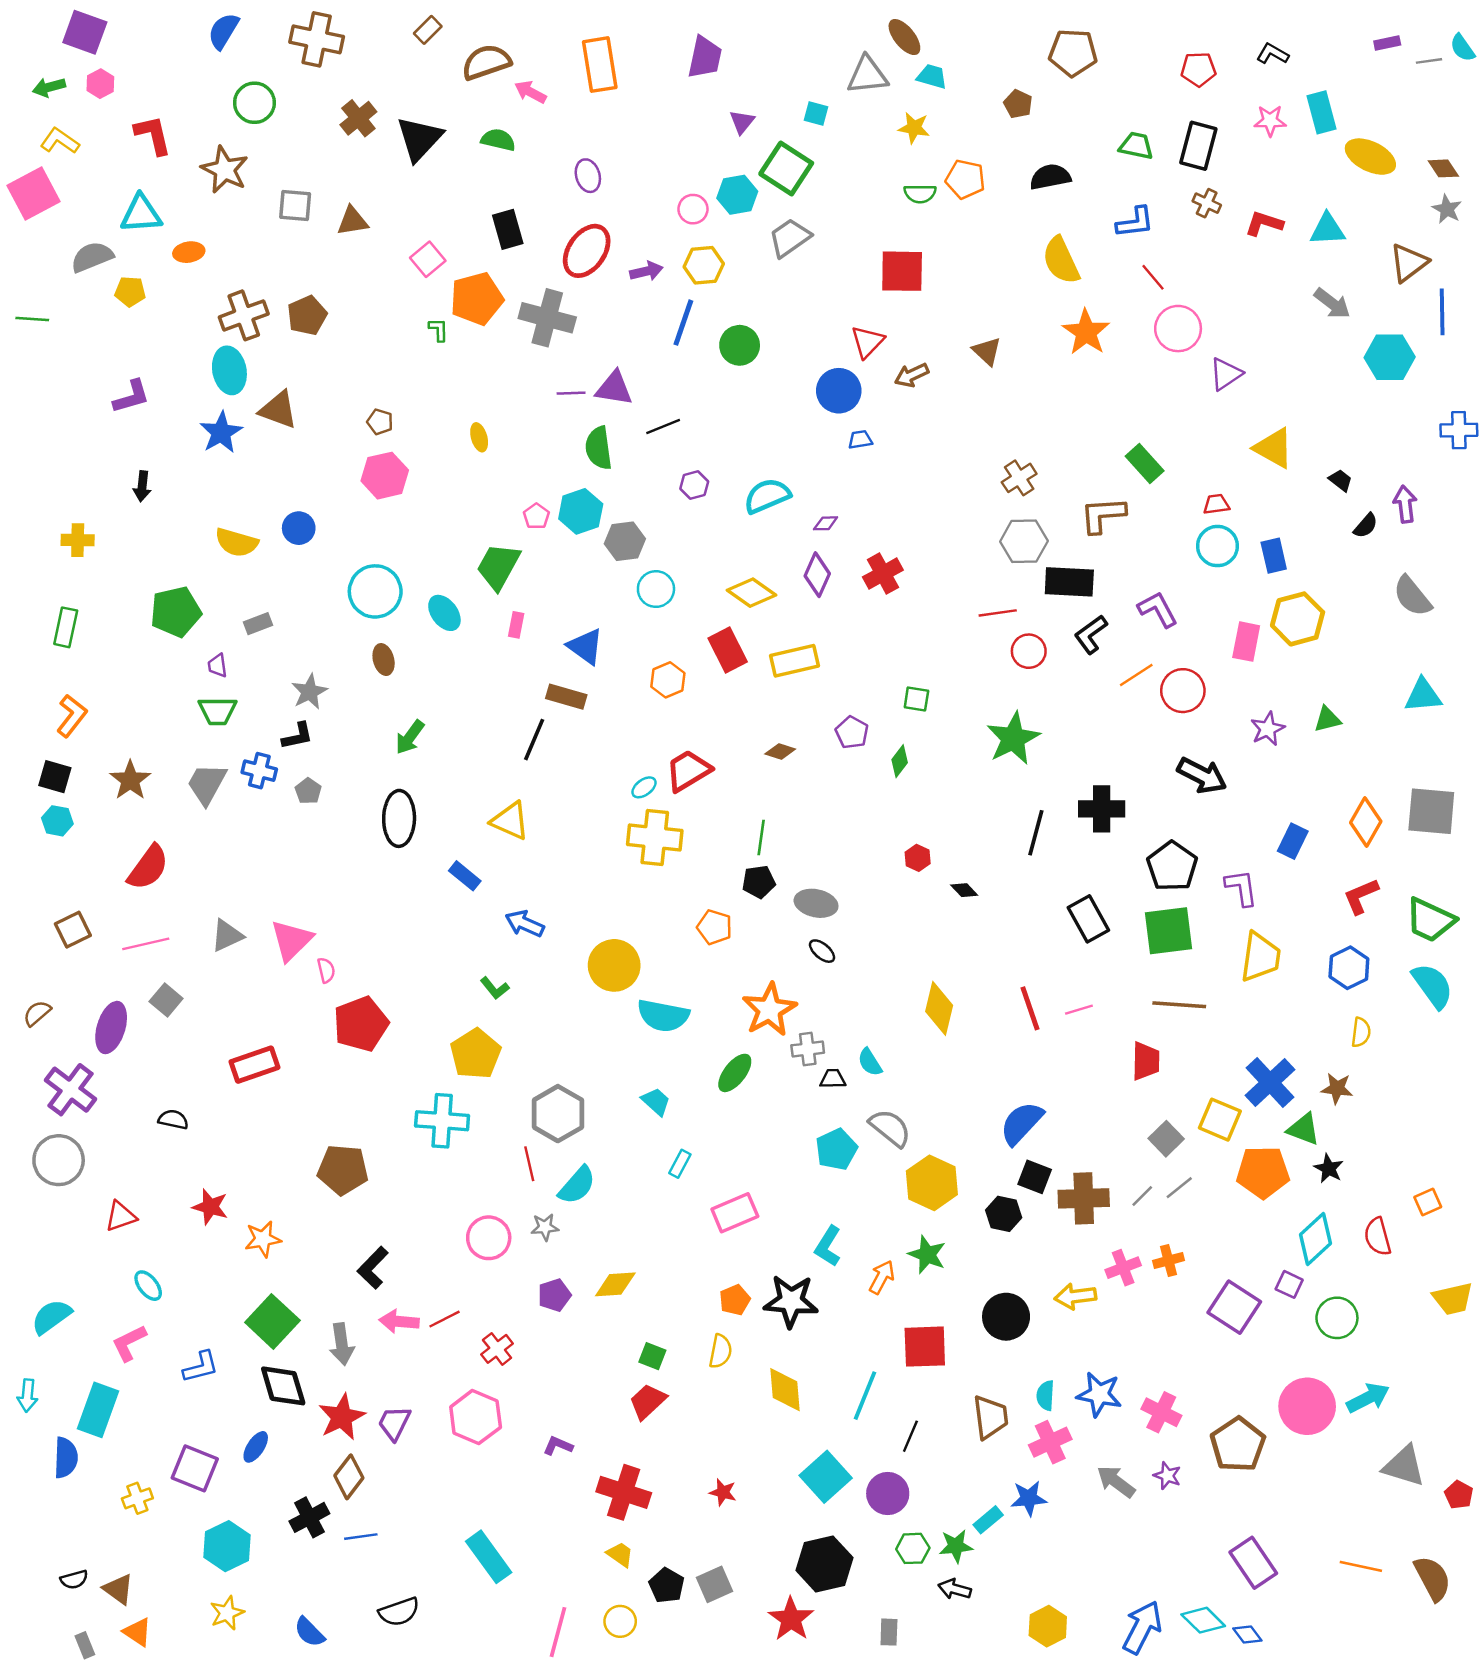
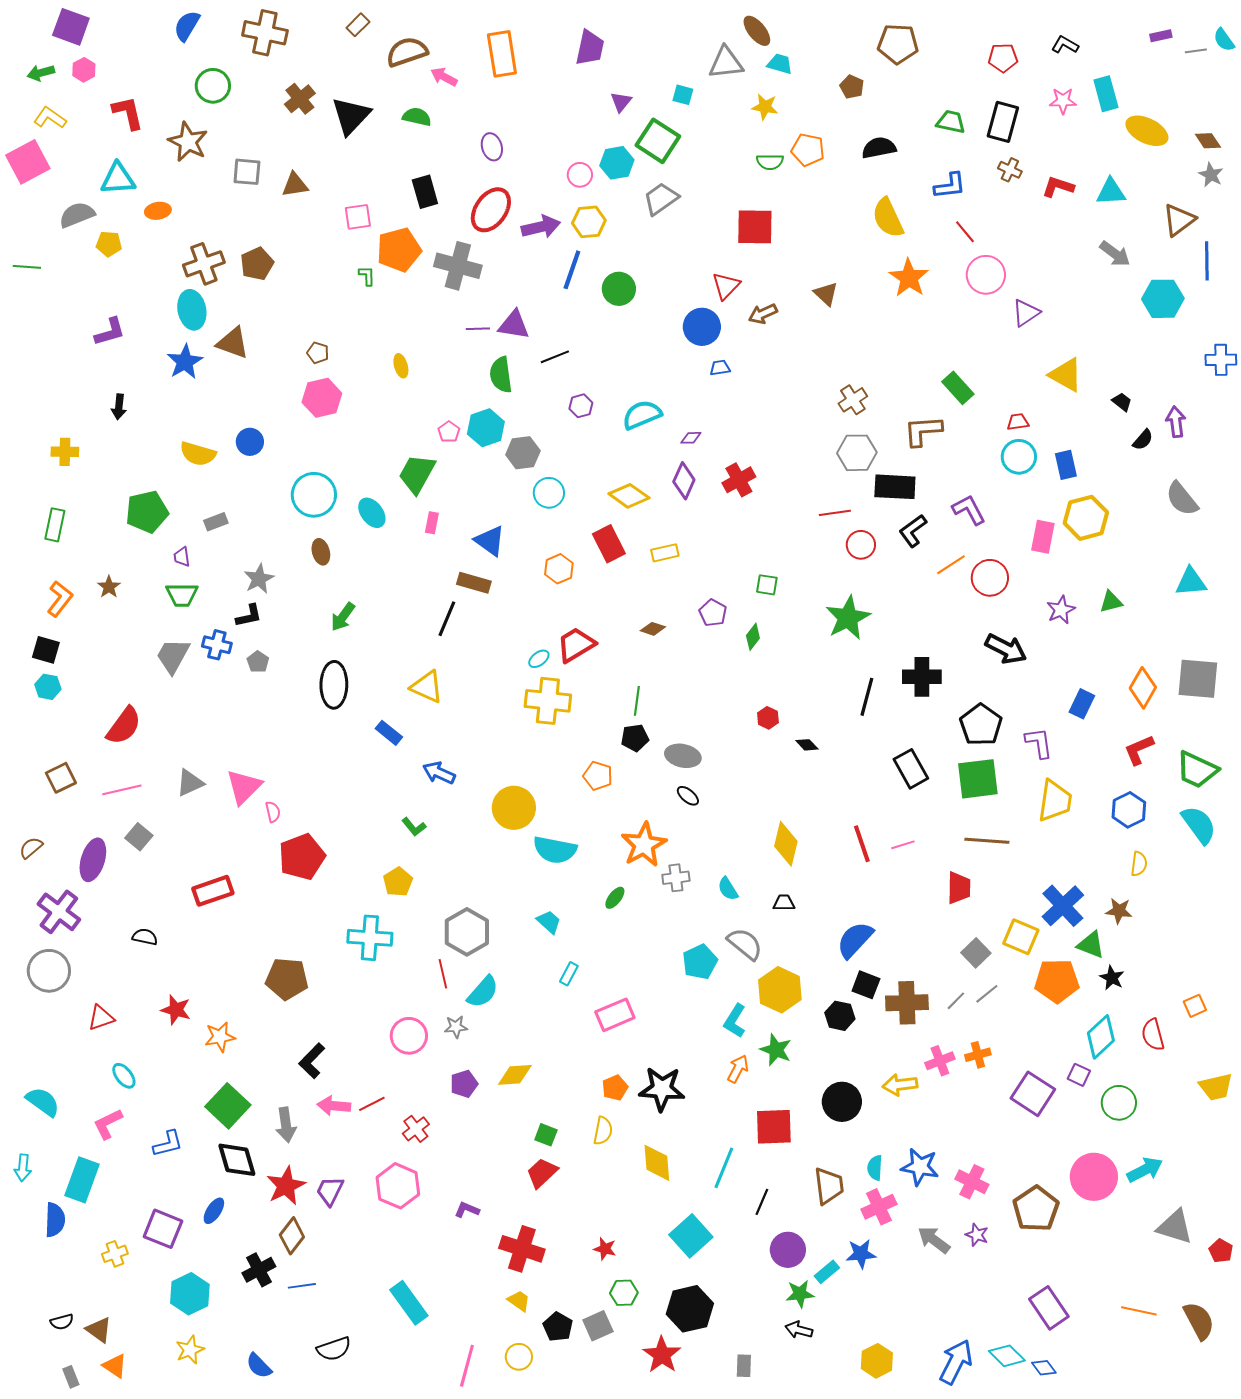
pink square: (428, 259) -> (358, 217), turned 32
purple arrow: (646, 271) -> (541, 227), size x1.4
yellow rectangle: (795, 661) -> (665, 553), size x0.7
brown star: (130, 780) -> (109, 587), moved, size x0.7
yellow pentagon: (476, 1054) -> (398, 882), size x0.7
green ellipse: (735, 1073) -> (615, 898), size x0.7
black trapezoid: (833, 1079) -> (784, 903), moved
cyan L-shape: (828, 1246) -> (735, 1021), moved
cyan semicircle: (51, 1317) -> (43, 1102), turned 72
purple circle: (888, 1493) -> (788, 1250), moved
green hexagon: (913, 1548) -> (624, 1293), moved

